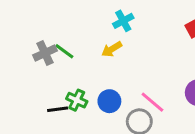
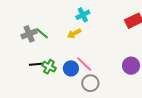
pink line: (152, 102) -> (84, 64), moved
black line: (58, 109) -> (36, 64), moved

